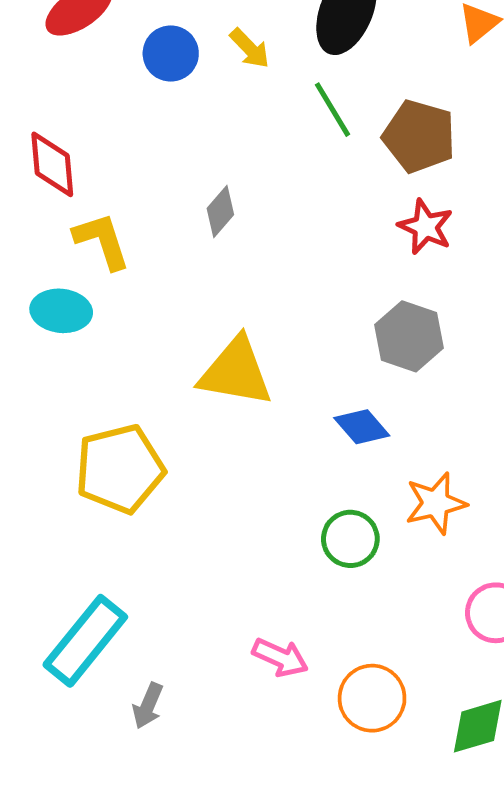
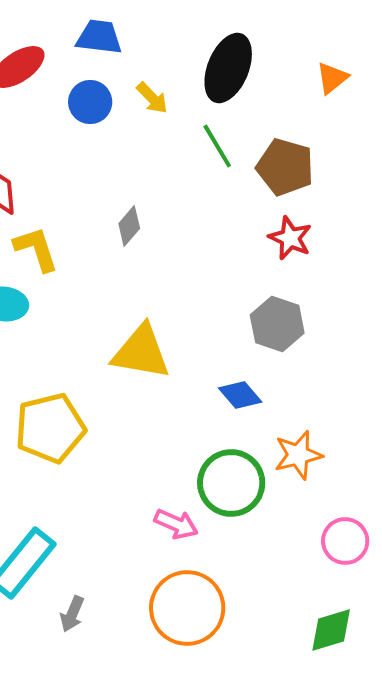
green circle: (350, 539) -> (231, 483), size x1.5
pink arrow: (280, 657) -> (176, 524), moved
orange circle: (372, 698) -> (187, 608), moved, size x1.4

